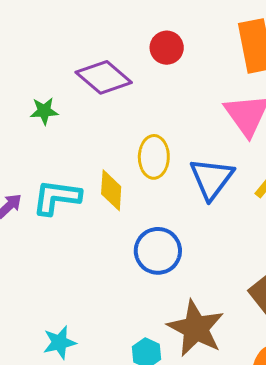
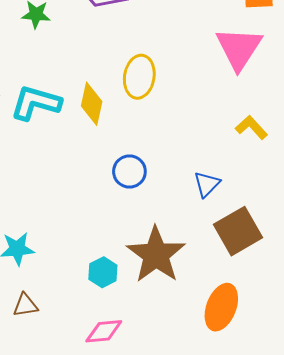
blue triangle: (212, 179) -> (207, 184), moved, size x0.6
blue circle: (158, 251) -> (129, 171), size x0.7

